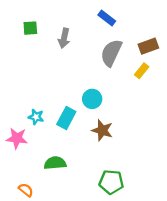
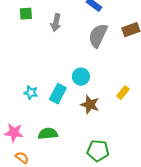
yellow rectangle: (142, 71) -> (123, 93), moved
pink star: (17, 138) -> (14, 133), moved

